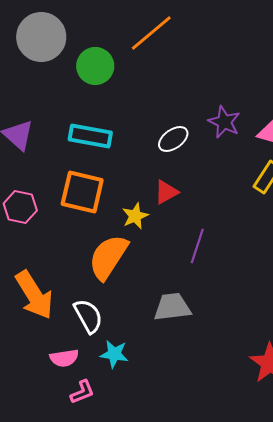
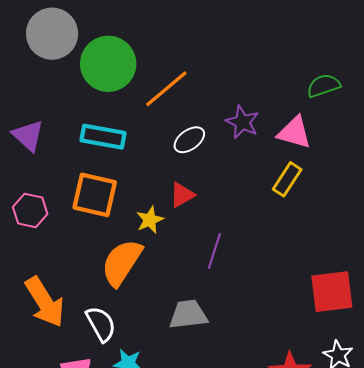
orange line: (151, 33) -> (166, 89), moved
green circle: (95, 66) -> (108, 64), size x1.4

